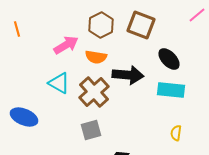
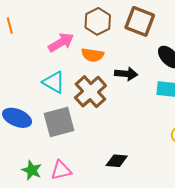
black arrow: (128, 75) -> (126, 74), size x0.7
gray square: (91, 130) -> (59, 122), moved, size x1.4

